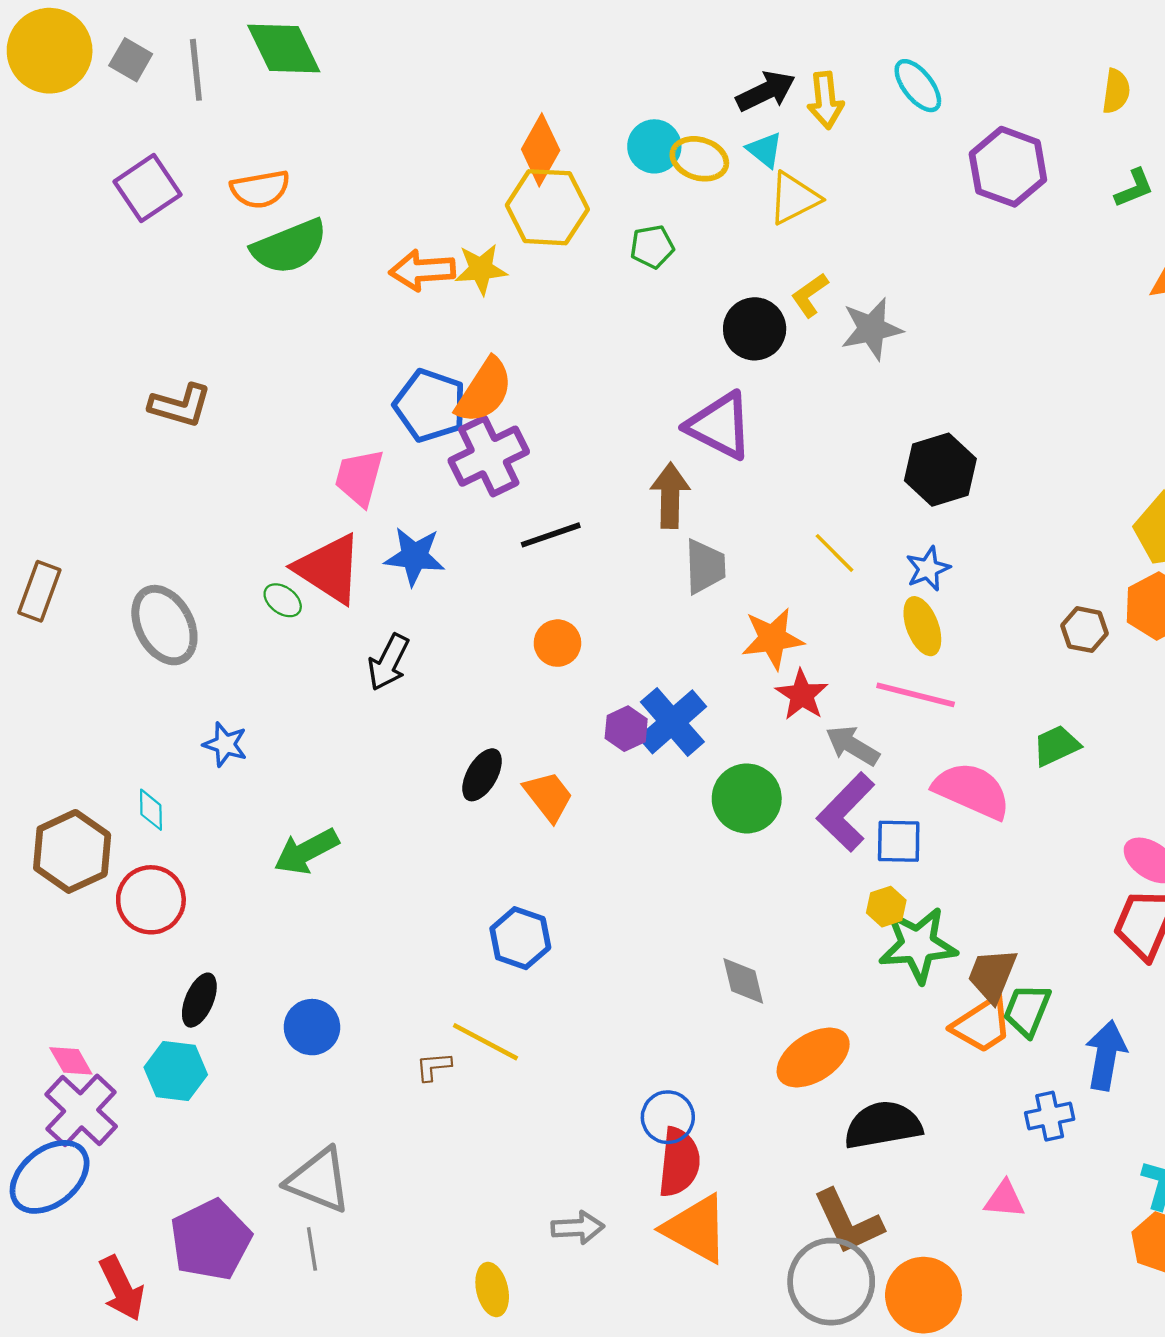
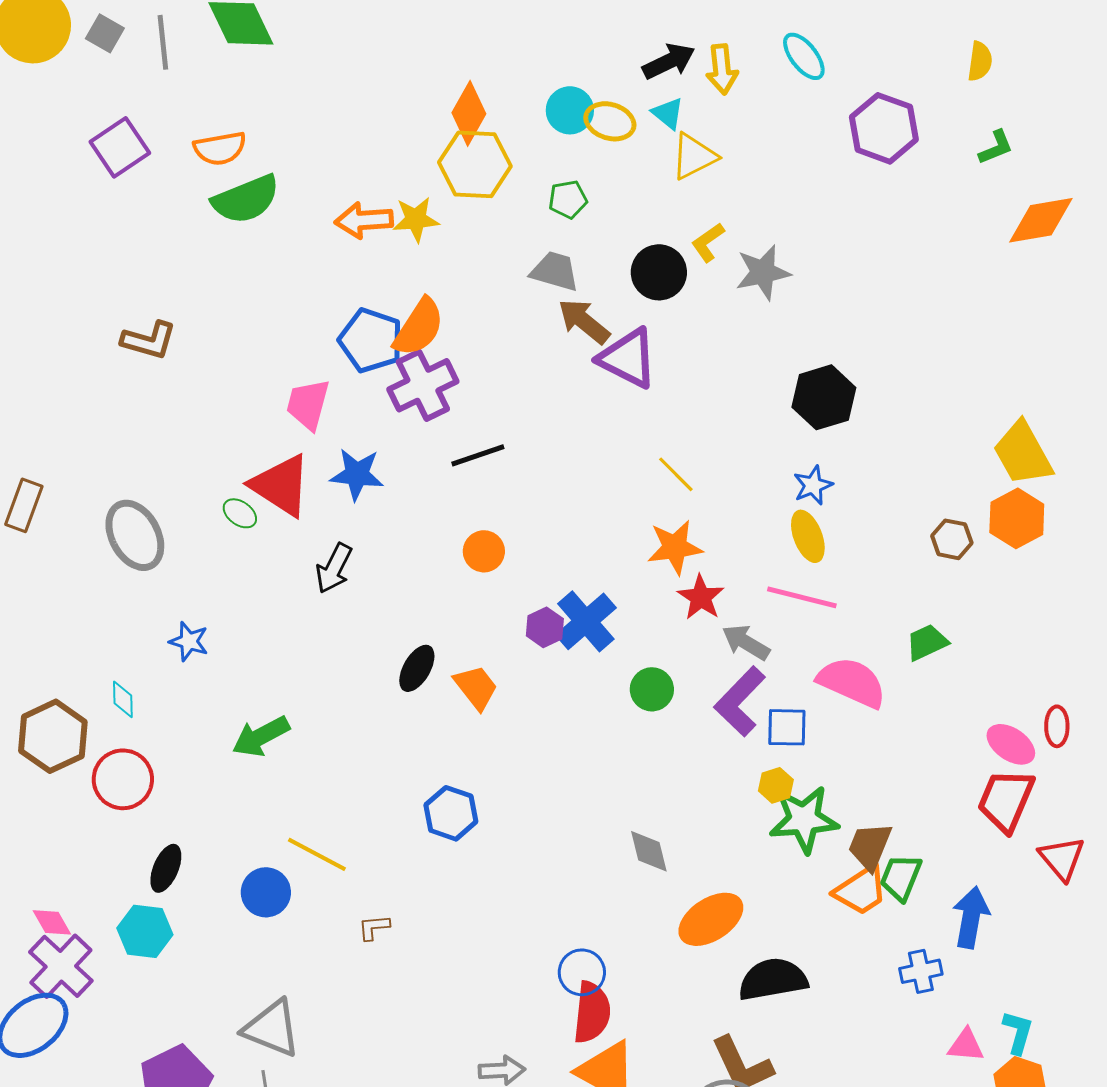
brown arrow: (670, 496) -> (584, 321), moved, turned -52
yellow line: (835, 553) -> (676, 474), moved
gray trapezoid: (705, 566) -> (555, 271), moved, turned -72
green circle: (747, 798) -> (652, 689), size x0.7
yellow line: (485, 1042) -> (317, 854), moved
pink triangle: (1005, 1199) -> (966, 1045), moved

